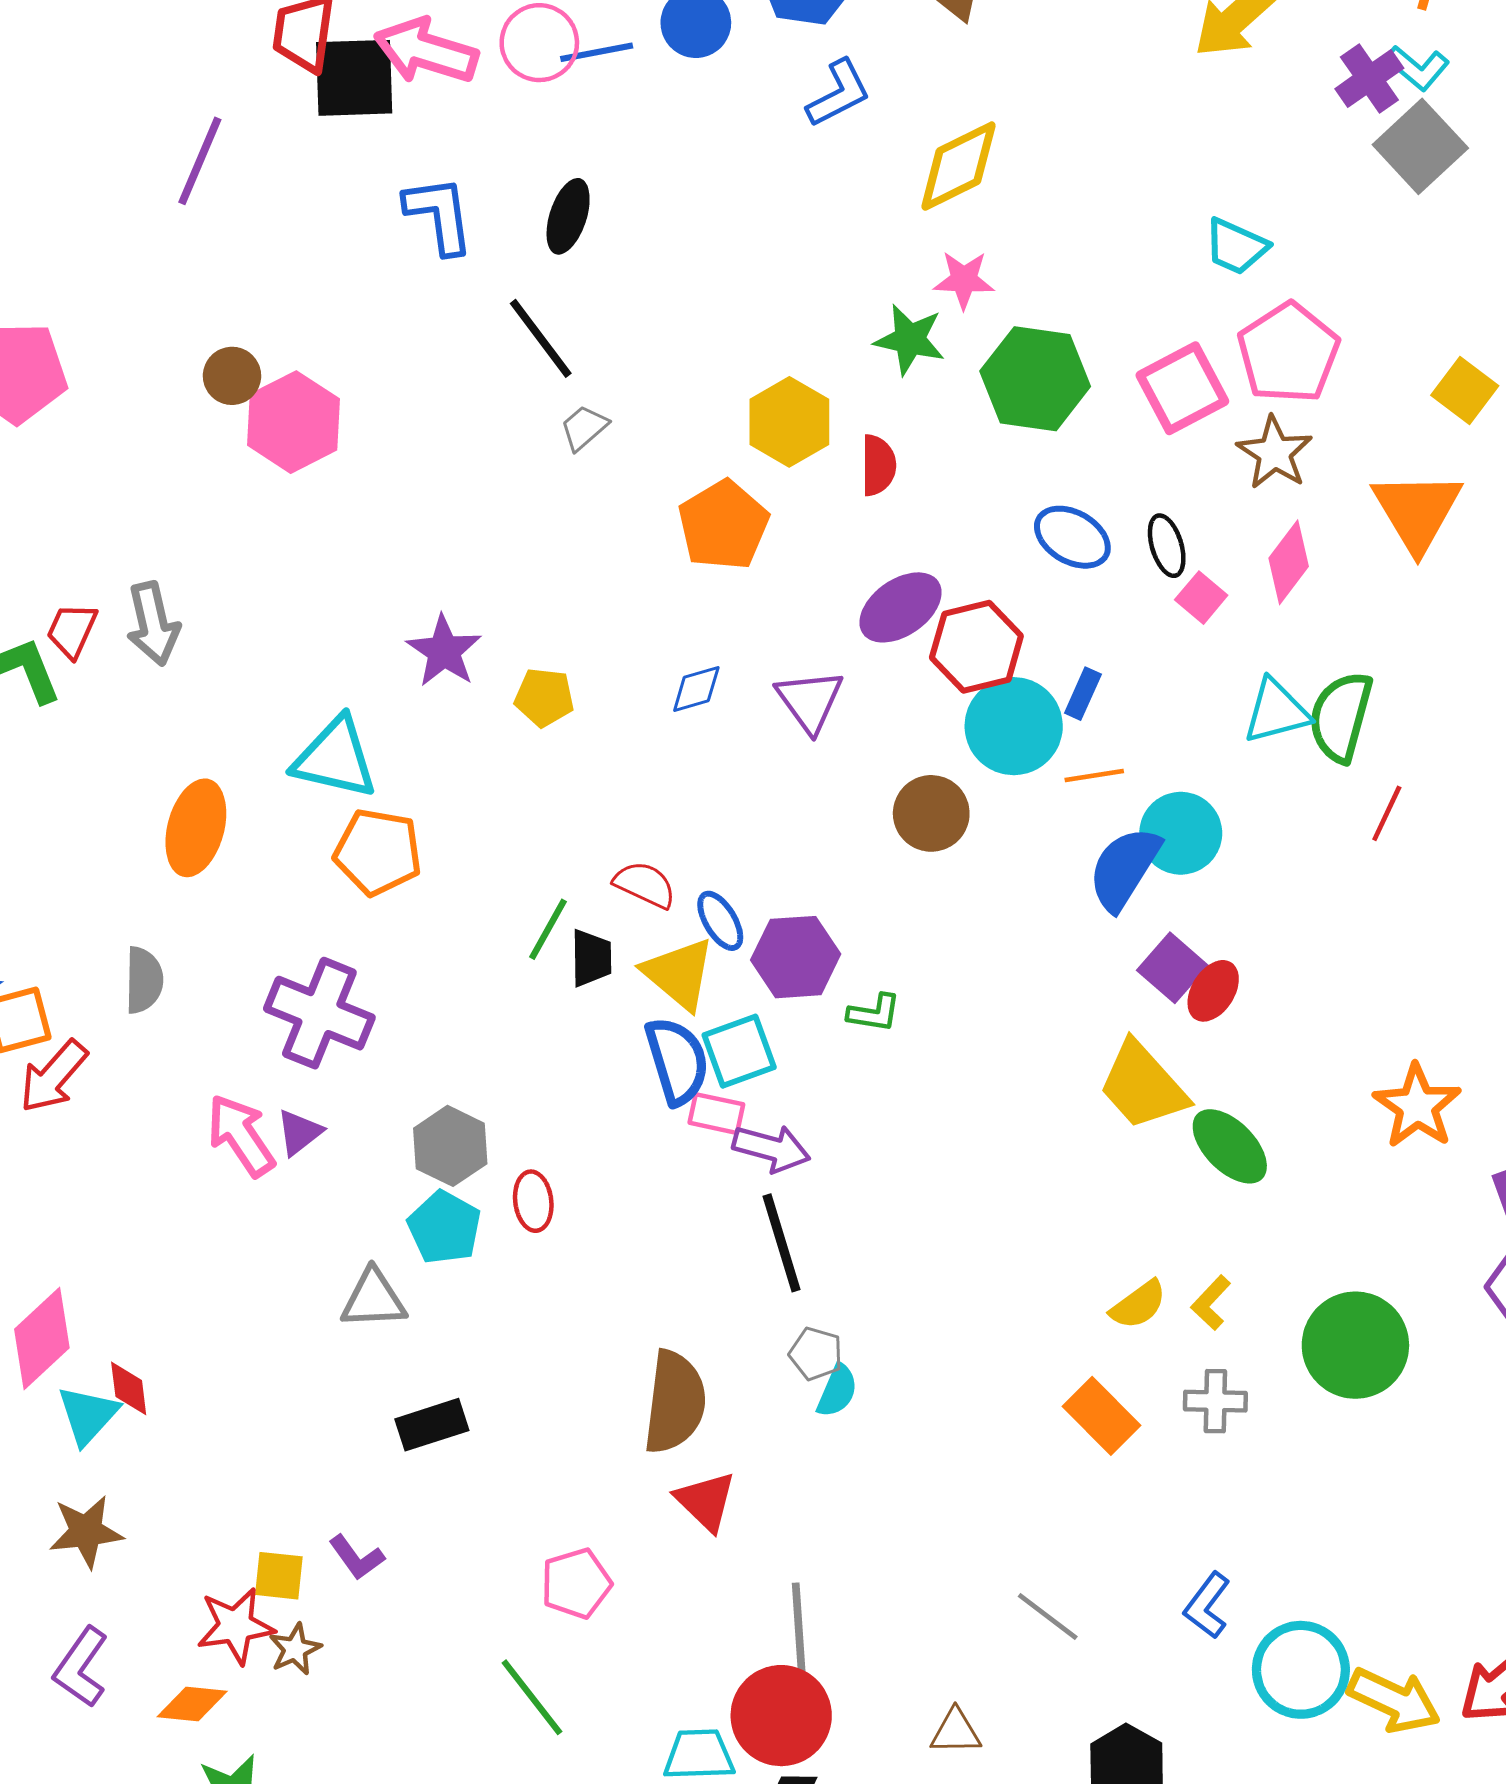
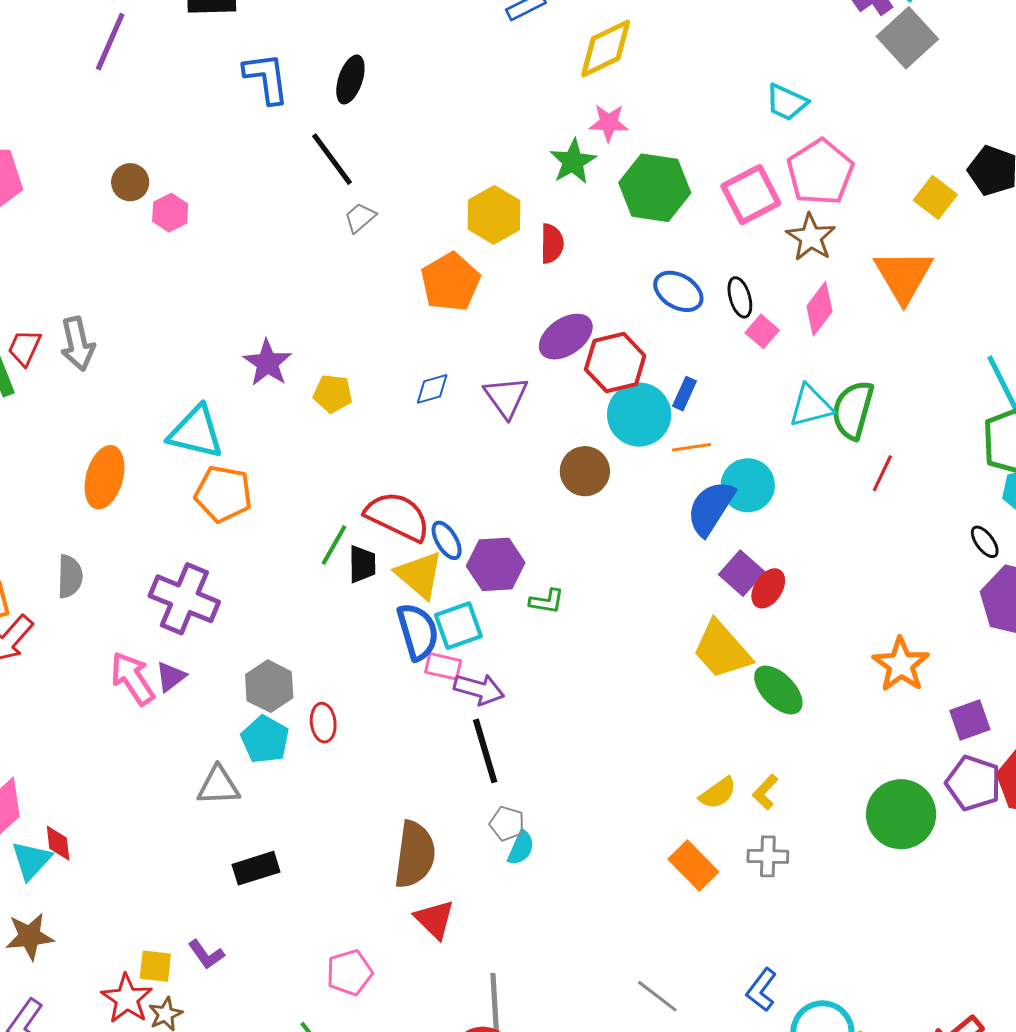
green star: (910, 339) -> (573, 162), turned 30
pink hexagon: (293, 422) -> (170, 213), size x0.6
red semicircle: (645, 885) -> (398, 516), size x1.6
green circle: (1355, 1345) -> (901, 814), moved
red star: (236, 1626) -> (127, 999), turned -30

